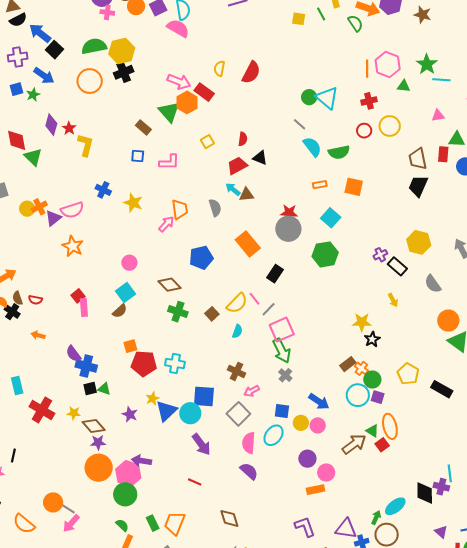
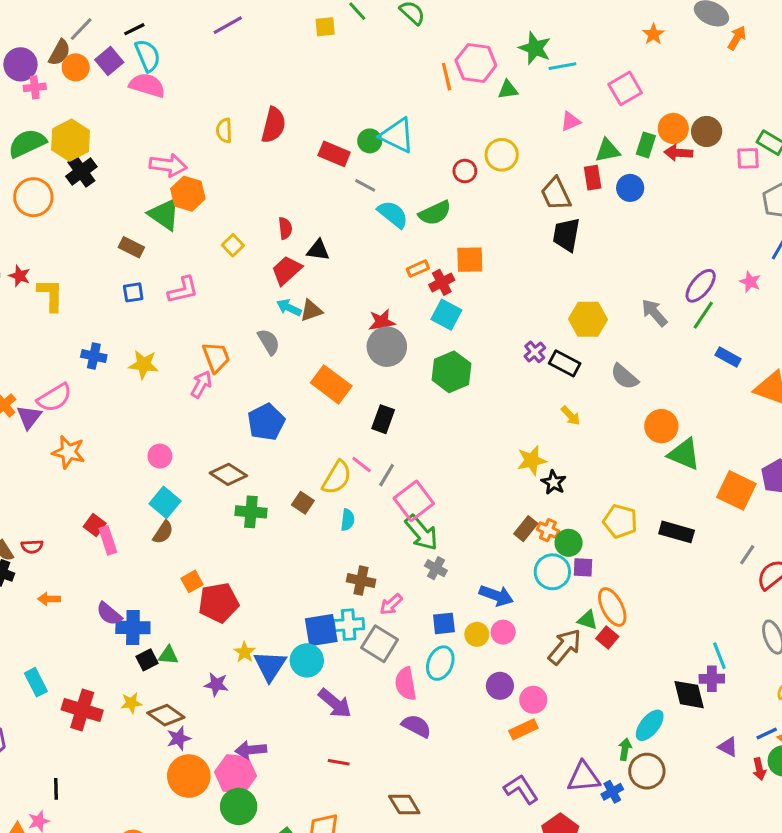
red rectangle: (204, 92) -> (334, 154), moved
red cross: (369, 101) -> (442, 282), moved
cyan cross: (175, 364) -> (349, 625), moved

